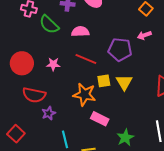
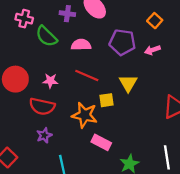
purple pentagon: (120, 50) -> (122, 42), moved
yellow triangle: (124, 82) -> (128, 83), moved
red semicircle: (34, 95) -> (42, 106), moved

